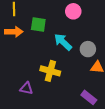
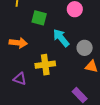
orange arrow: (14, 32) -> (18, 43), moved
yellow cross: (50, 71) -> (45, 65), turned -30

